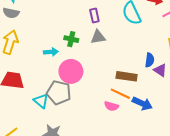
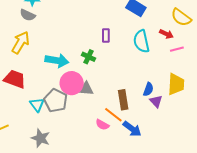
gray triangle: (98, 37) -> (86, 89), moved
green cross: (71, 39) -> (88, 57), moved
cyan arrow: (51, 52) -> (57, 60), size x1.6
brown rectangle: (127, 76) -> (123, 100), turned 60

